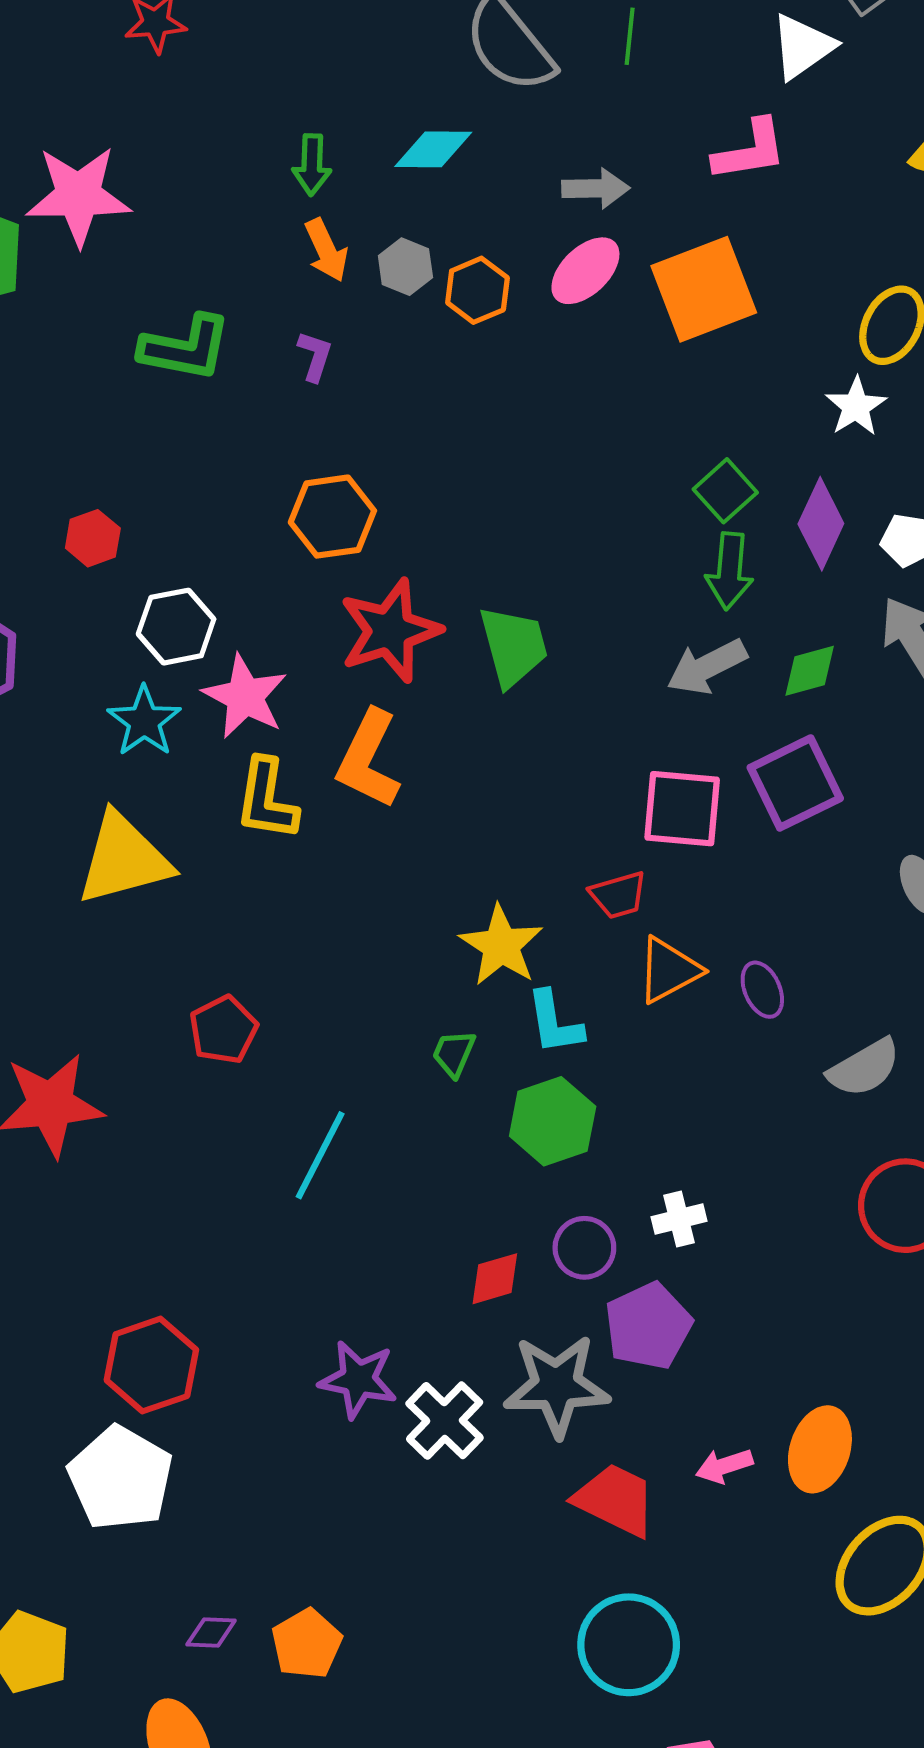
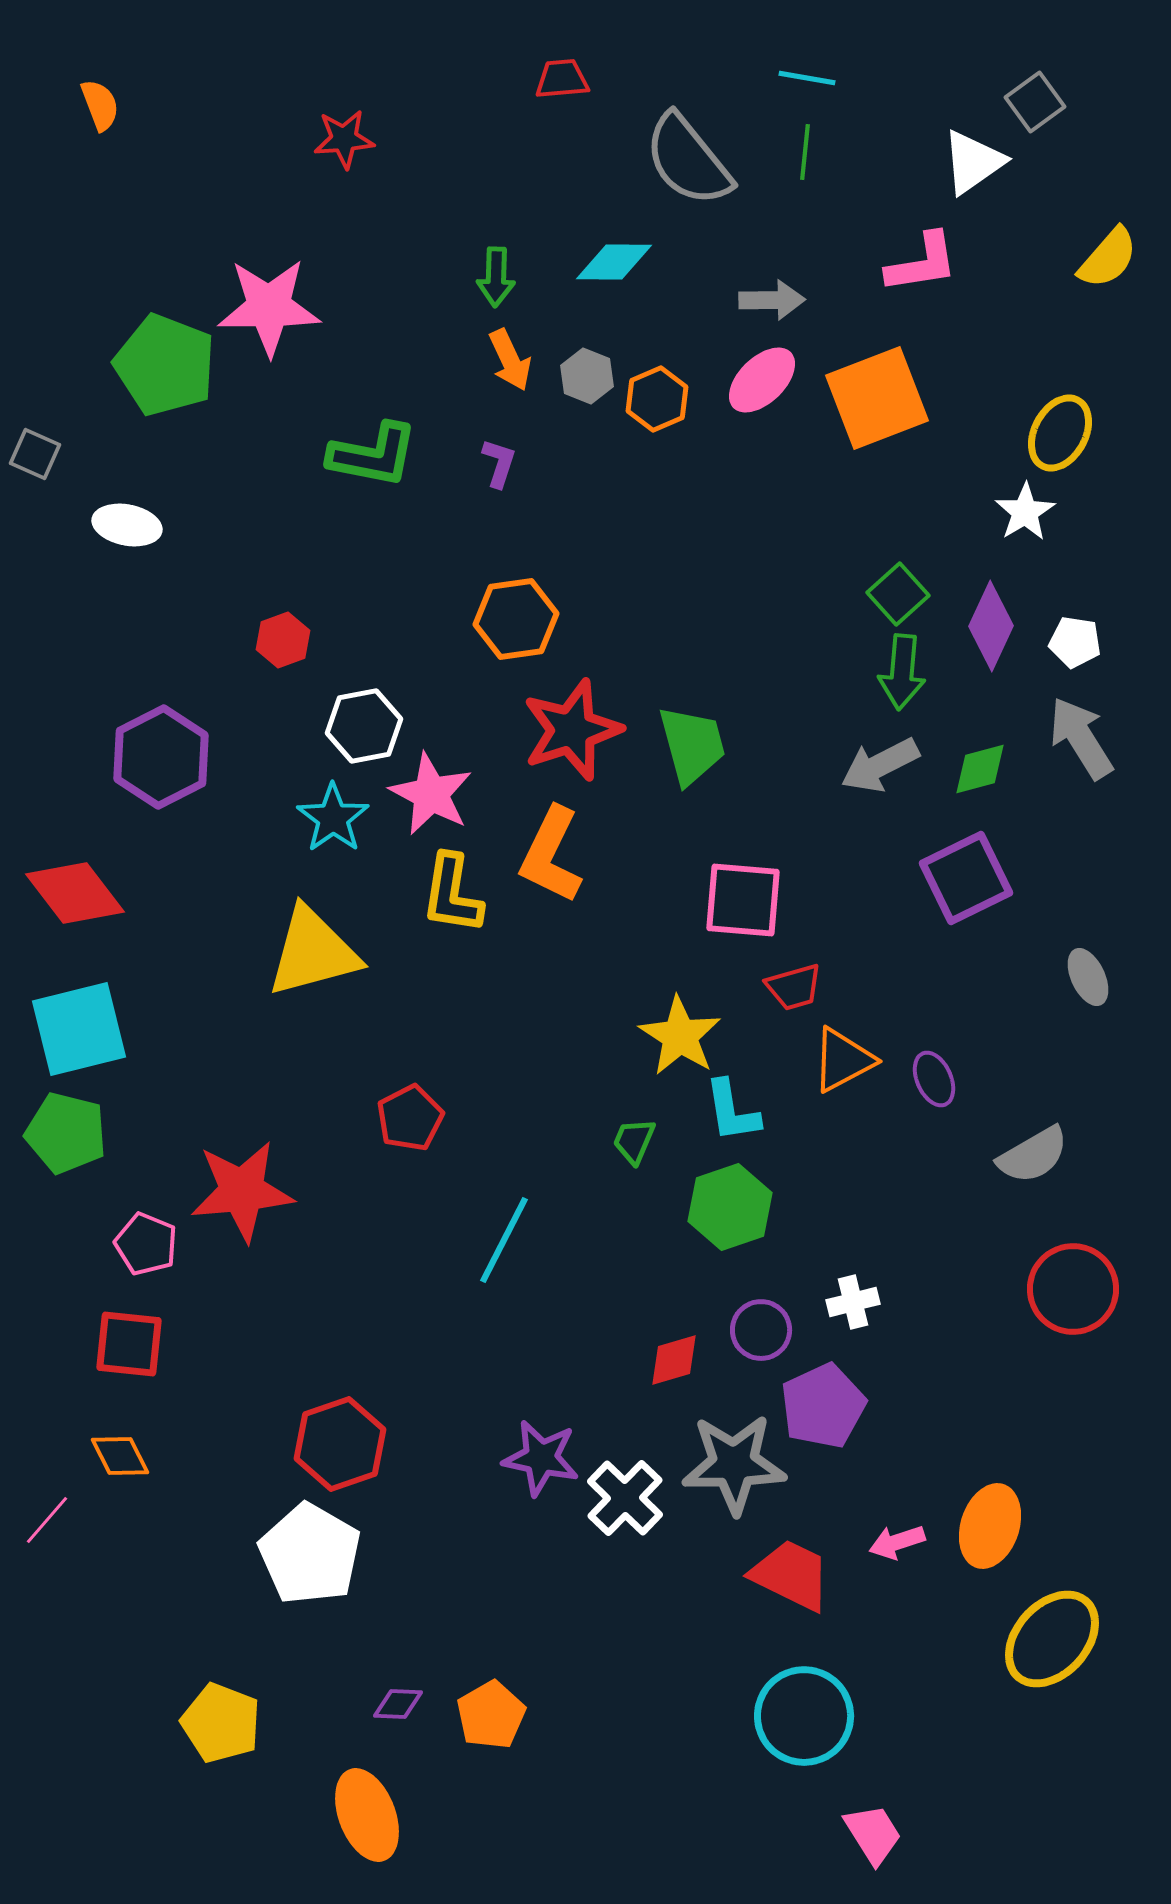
pink square: (682, 809) -> (743, 900), moved

